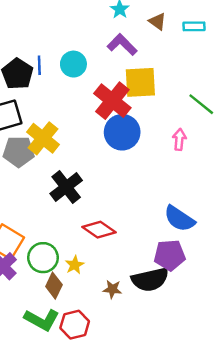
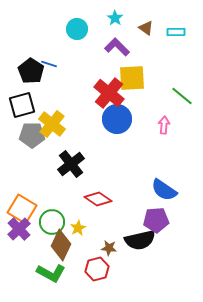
cyan circle: (73, 64) -> (77, 29), moved
blue line: (39, 65) -> (49, 64), turned -70
brown diamond: (54, 286) -> (61, 245), size x1.4
red hexagon: (75, 325) -> (97, 269), moved

